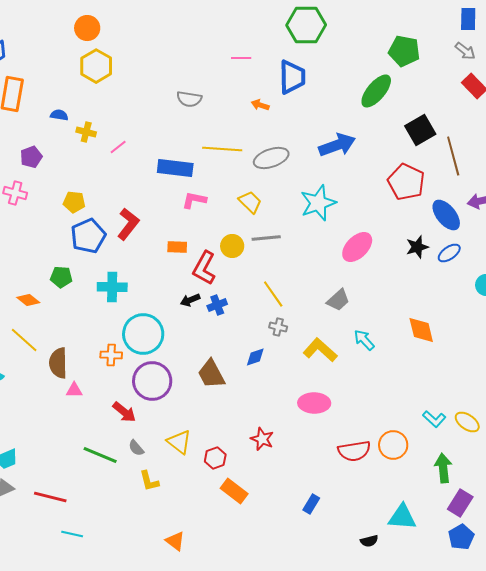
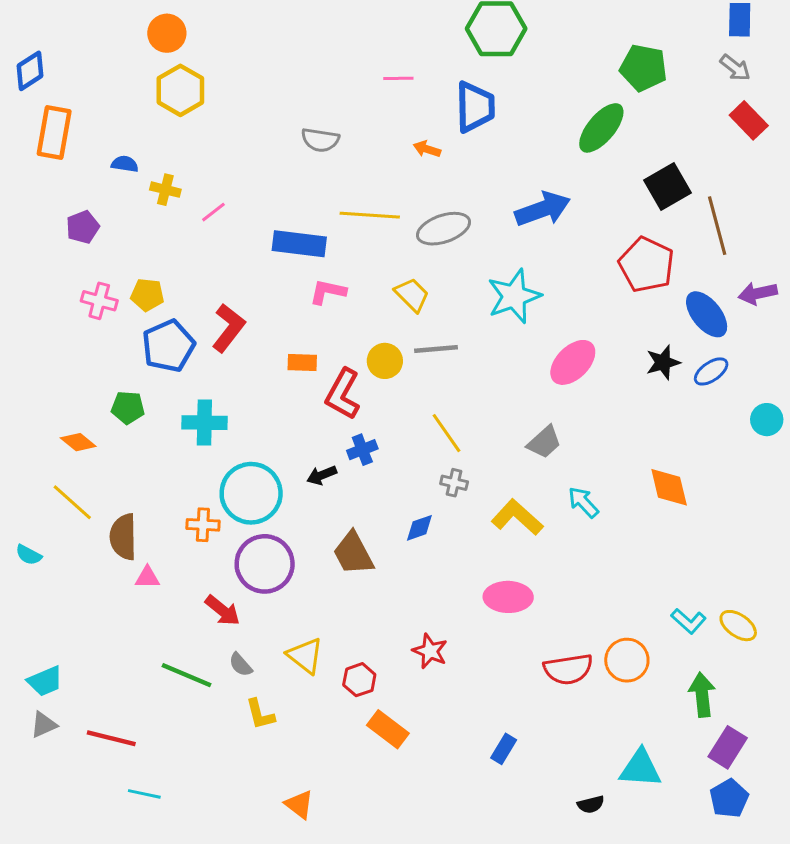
pink cross: (15, 193) -> (99, 301), moved
black arrow: (190, 300) -> (322, 475), moved

